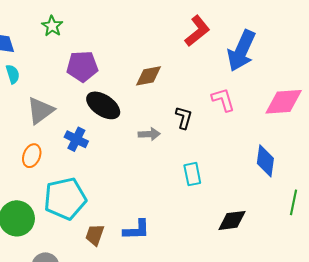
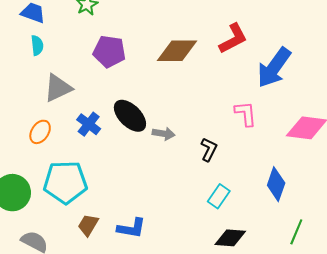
brown diamond: (149, 76) -> (177, 51), moved, size x1.4
black ellipse: (103, 105) -> (130, 116), moved
black L-shape: (184, 118) -> (209, 149), moved
cyan rectangle: (192, 174) -> (219, 196), moved, turned 35

